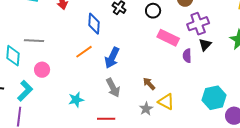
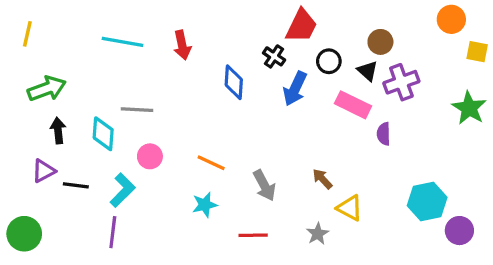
black triangle: (205, 45) -> (368, 71), moved, turned -32
orange line: (84, 52) -> (211, 163), moved, turned 60
blue arrow: (112, 58) -> (295, 89), moved
gray star: (146, 109) -> (318, 234), moved

